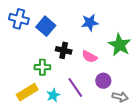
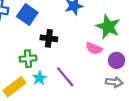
pink semicircle: (90, 57) -> (94, 48), moved
purple circle: (103, 81) -> (117, 60), moved
cyan star: (53, 95) -> (39, 78), moved

